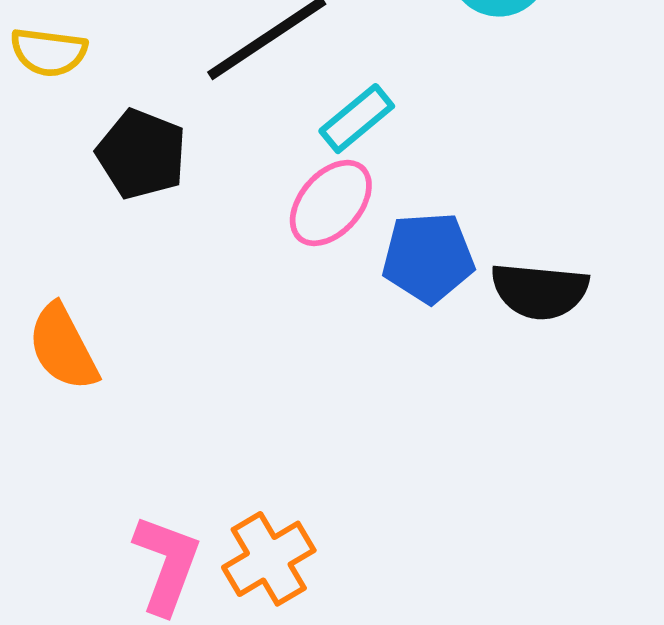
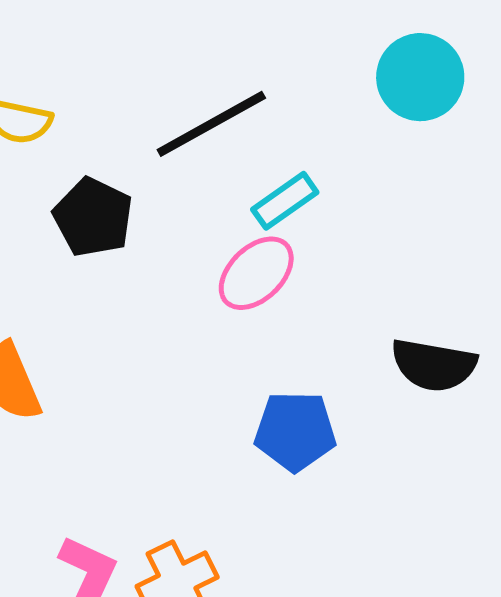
blue pentagon: (428, 258) -> (295, 431), moved

